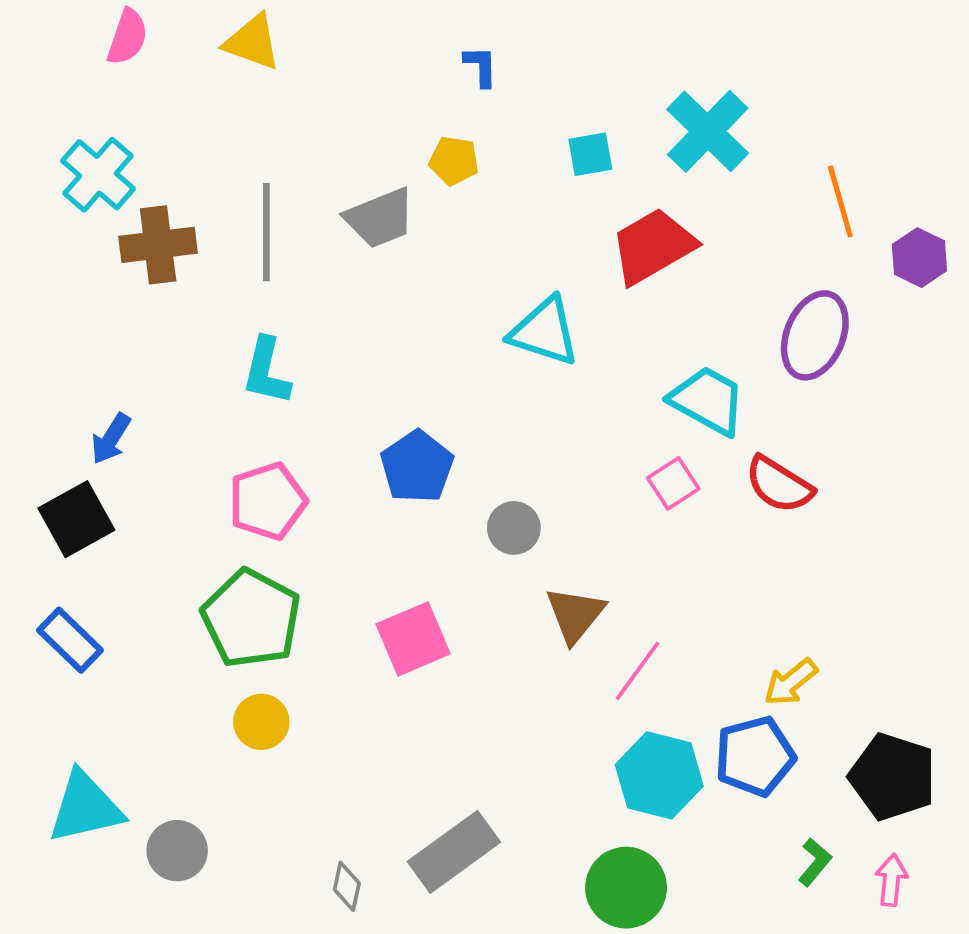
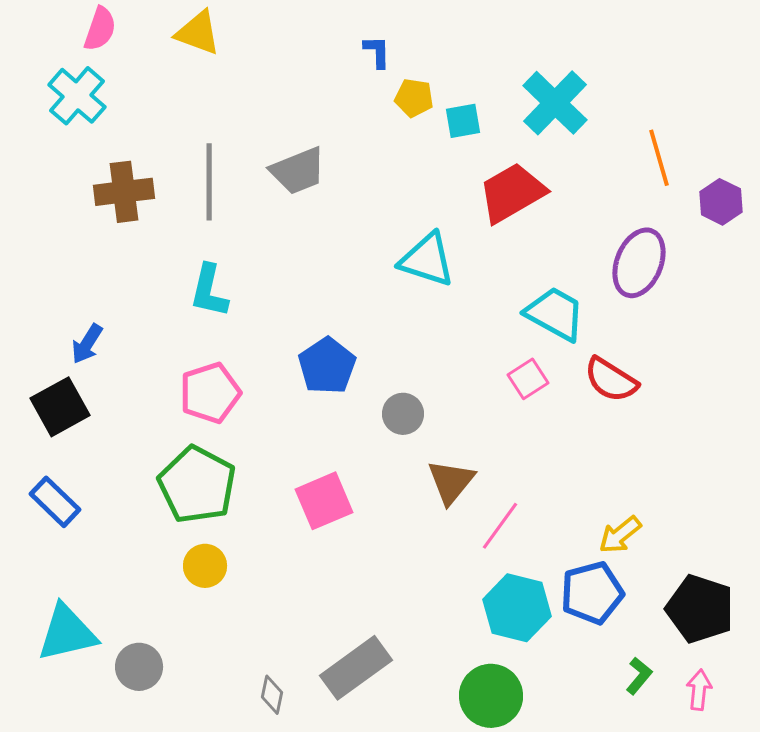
yellow pentagon: (454, 161) -> (414, 98), moved
cyan cross: (98, 175) -> (77, 96), moved

